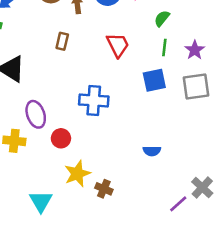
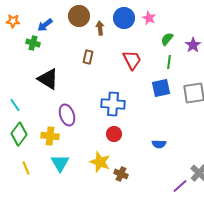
purple star: (195, 50) -> (193, 45), moved
red circle: (61, 138) -> (114, 134), moved
yellow star: (77, 174) -> (100, 162), turned -30
cyan triangle: (41, 201) -> (60, 163), moved

